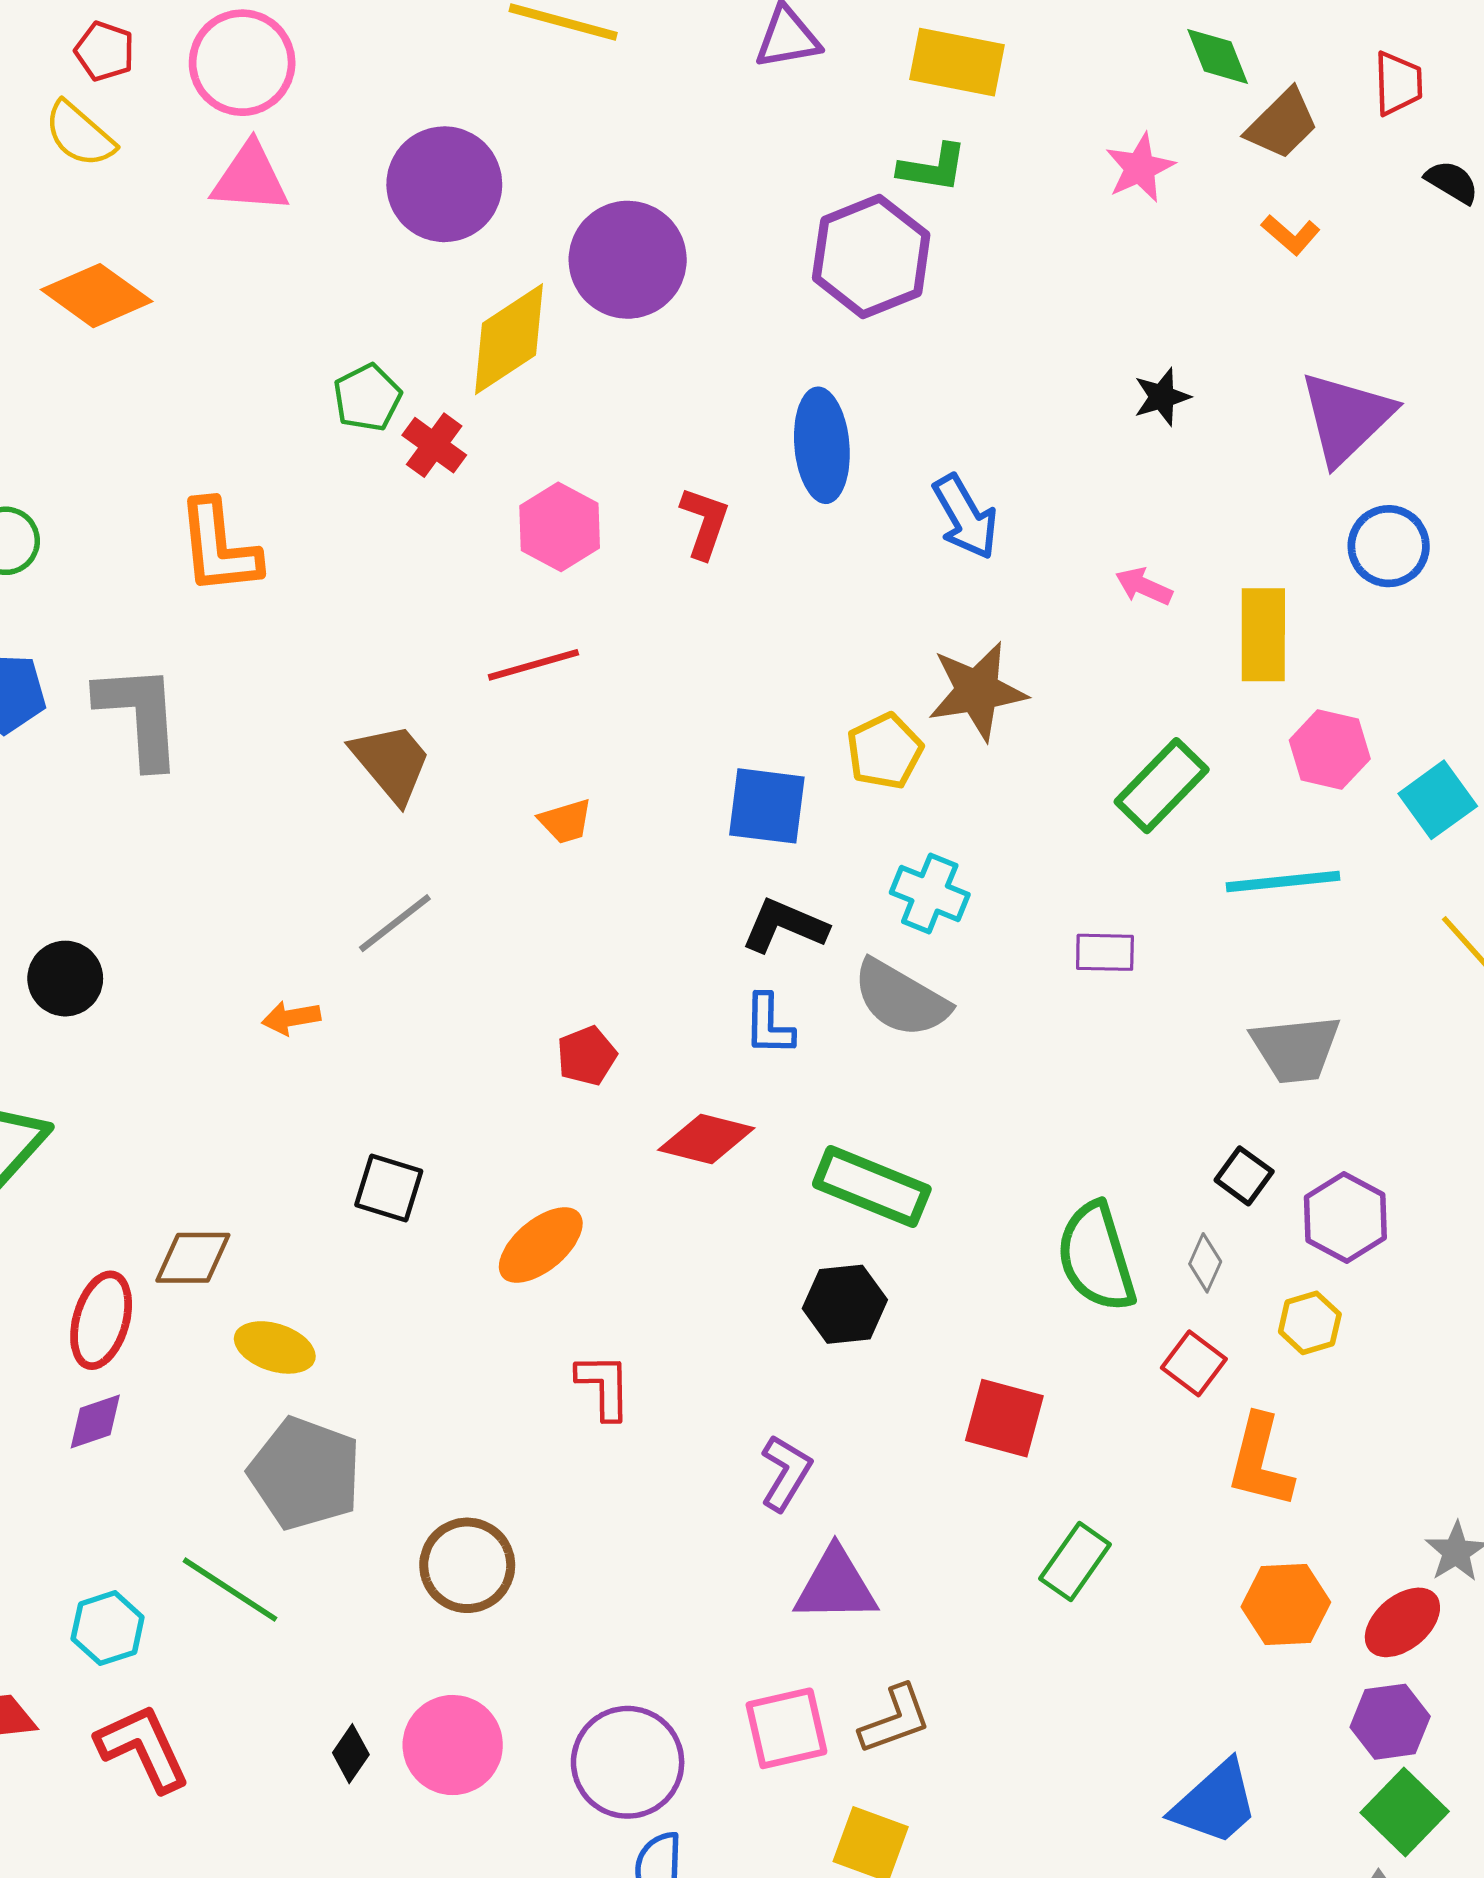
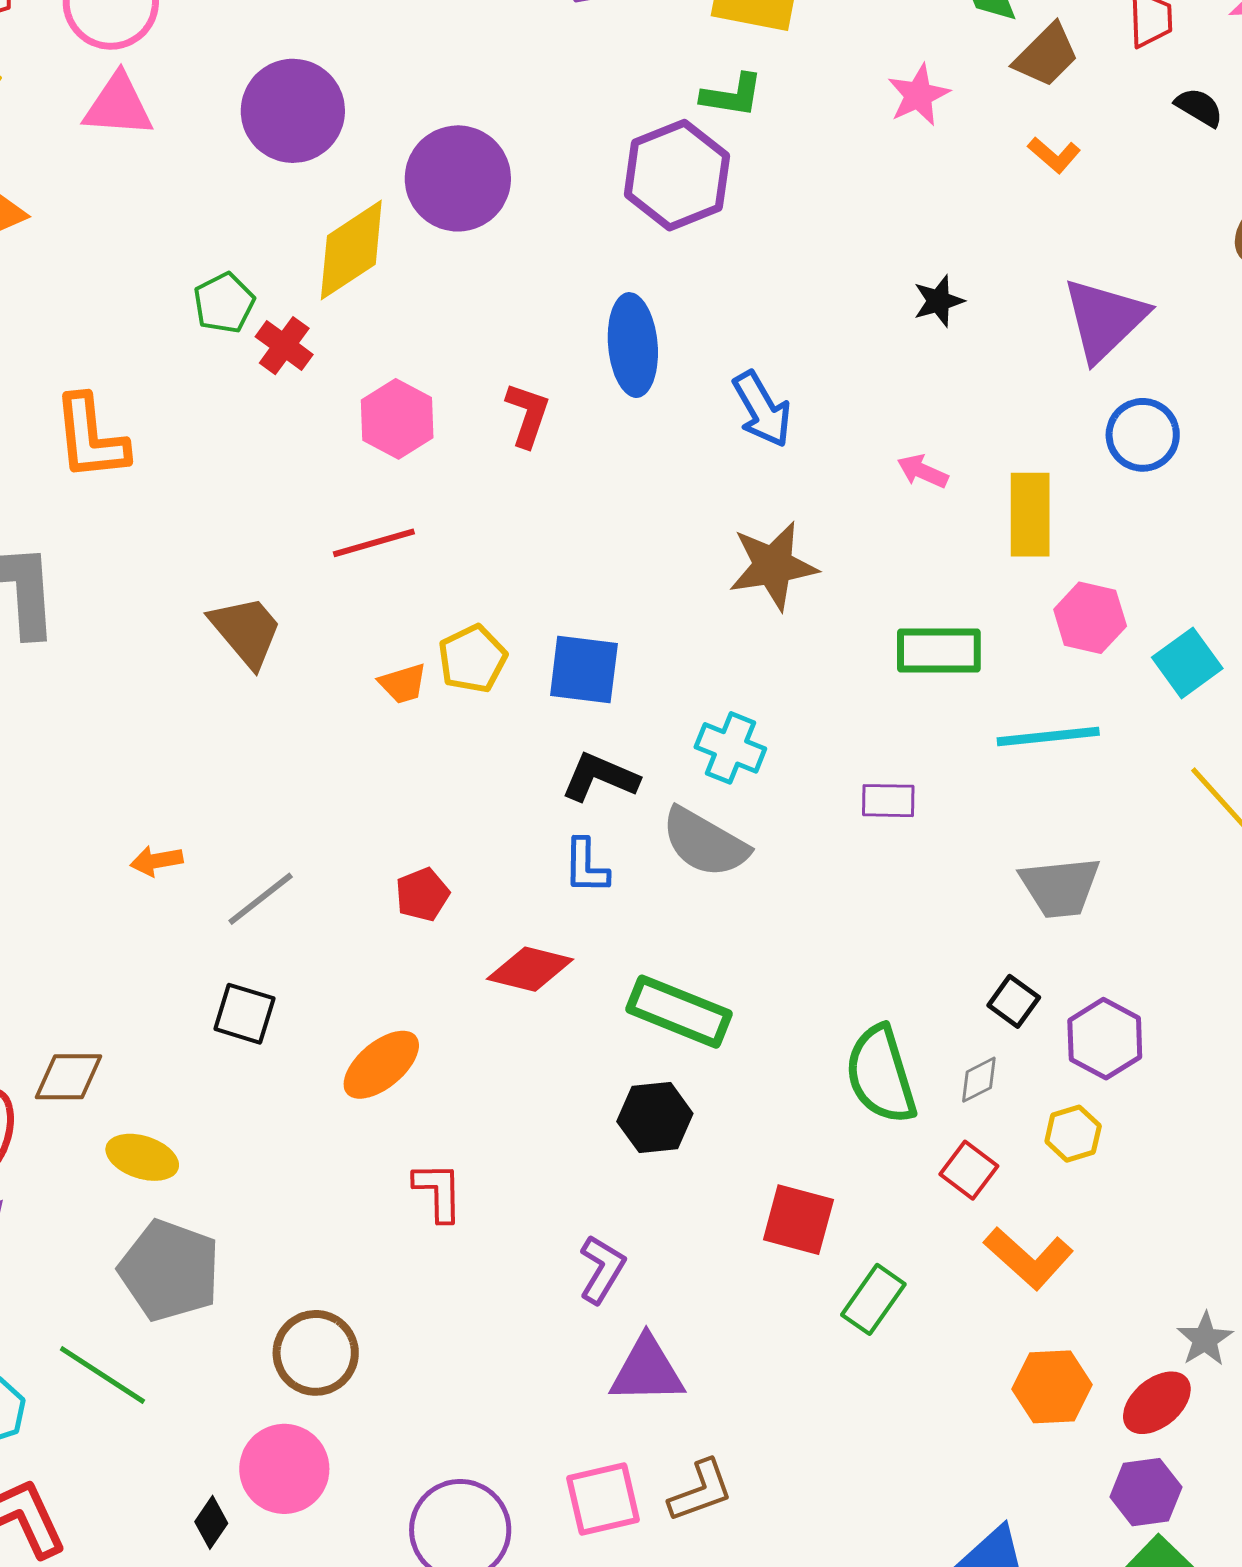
yellow pentagon: (885, 751) -> (472, 659), moved
green rectangle: (1162, 786) -> (939, 651), turned 46
gray line: (395, 923) -> (261, 899), moved
gray diamond: (1205, 1263) -> (979, 1080), turned 39
orange L-shape: (1260, 1461) -> (1029, 1258), turned -62
green rectangle: (1075, 1561) -> (873, 1299), moved
pink circle: (453, 1745) -> (284, 1469), moved

